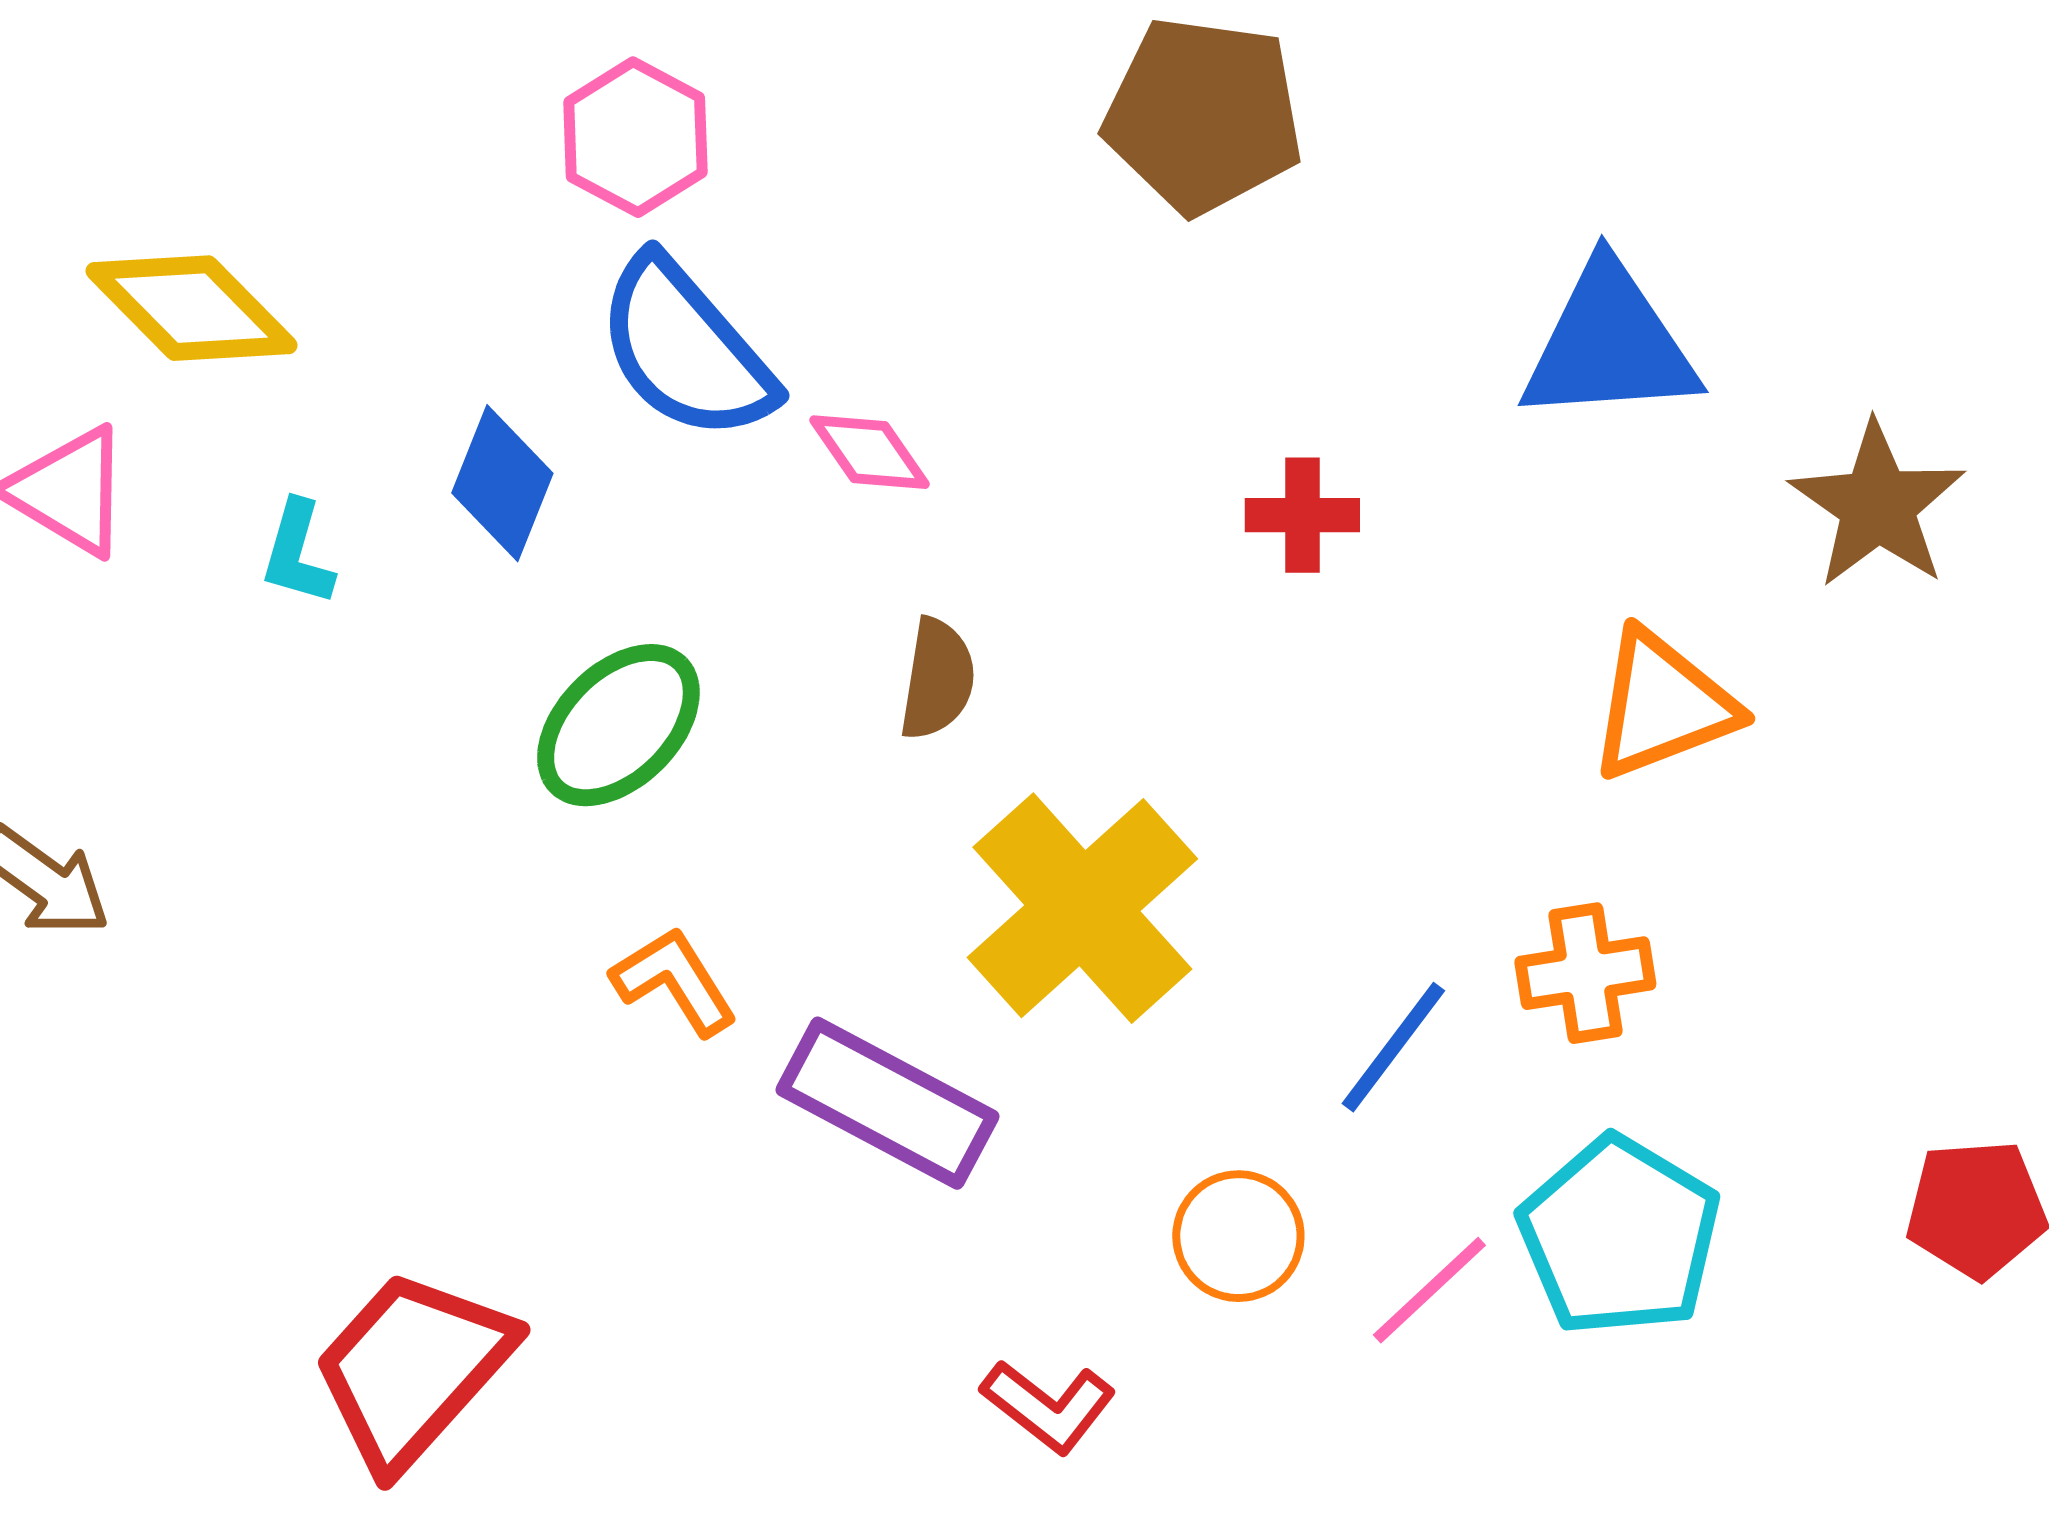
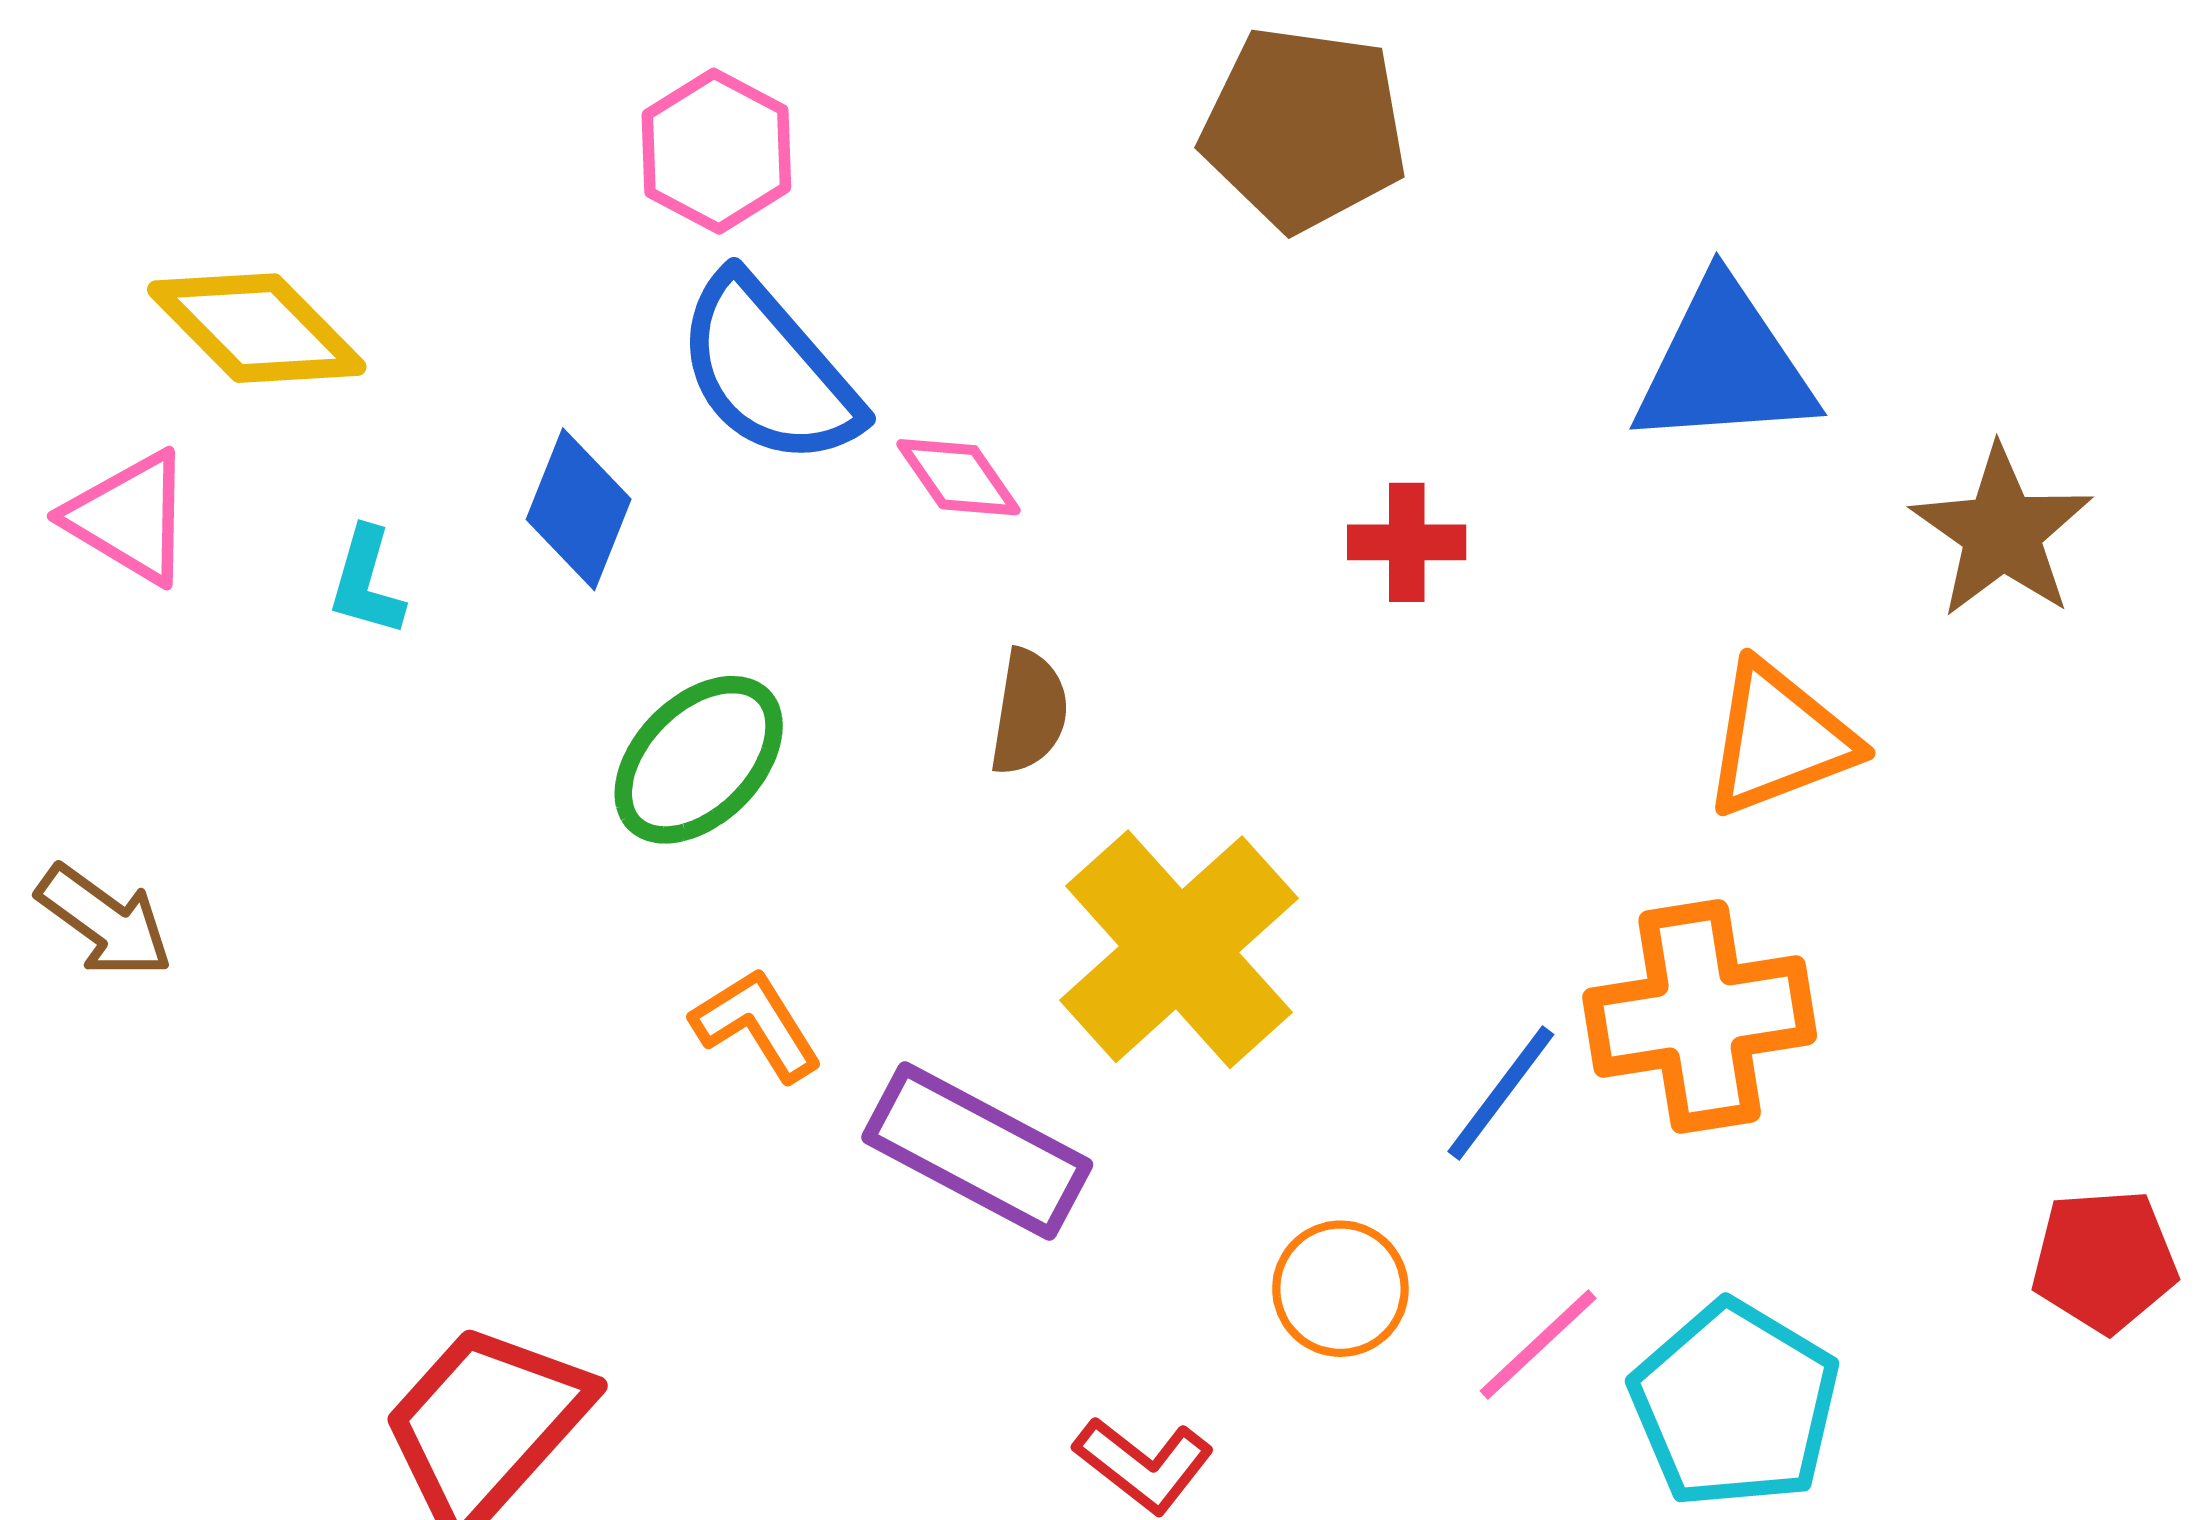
orange cross: (1585, 973) -> (1700, 1016), size x1.6
cyan pentagon: (1619, 1236) -> (1735, 1405), moved

